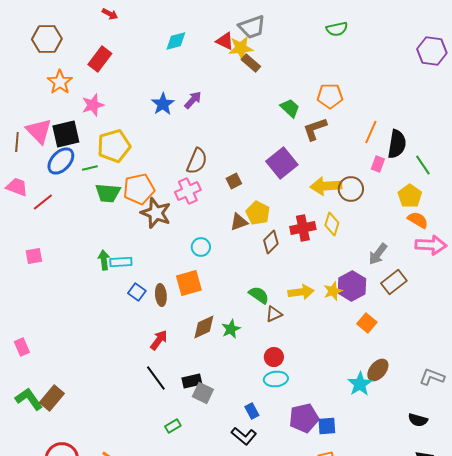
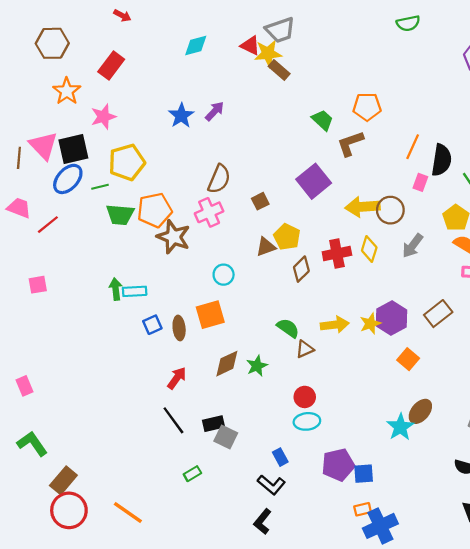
green semicircle: (337, 29) -> (408, 23), moved
gray arrow: (378, 254) -> (413, 246), moved
blue square: (137, 292) -> (152, 325), turned 30
brown rectangle: (52, 398) -> (63, 480), moved

